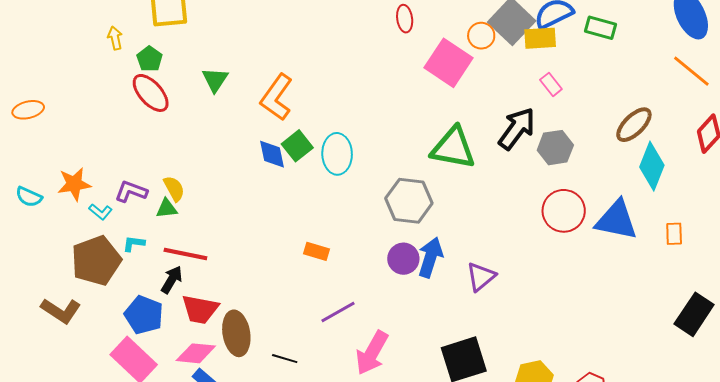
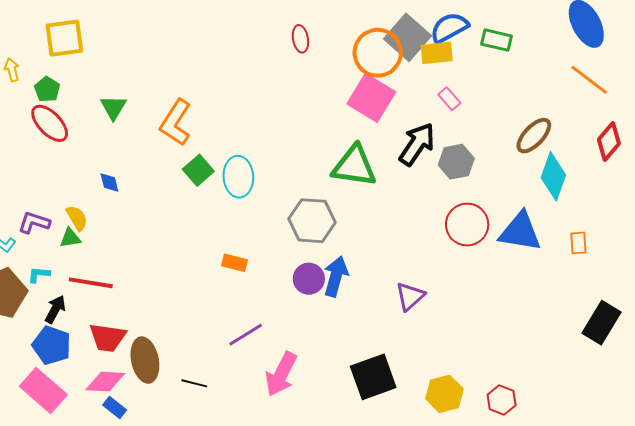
orange circle: (481, 36) -> (378, 53), size x1.8
pink square: (449, 63) -> (371, 98), moved
blue diamond: (272, 154) -> (109, 182), moved, size x0.7
orange rectangle: (317, 251) -> (235, 263), moved
purple triangle: (481, 277) -> (410, 296), moved
black arrow: (172, 280) -> (55, 309), moved

